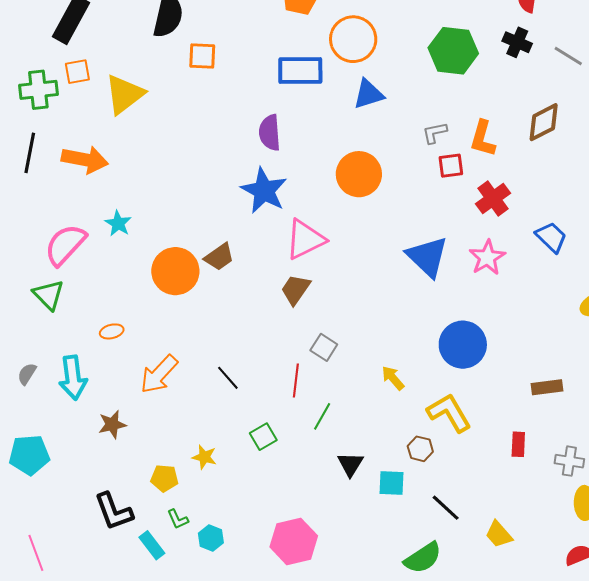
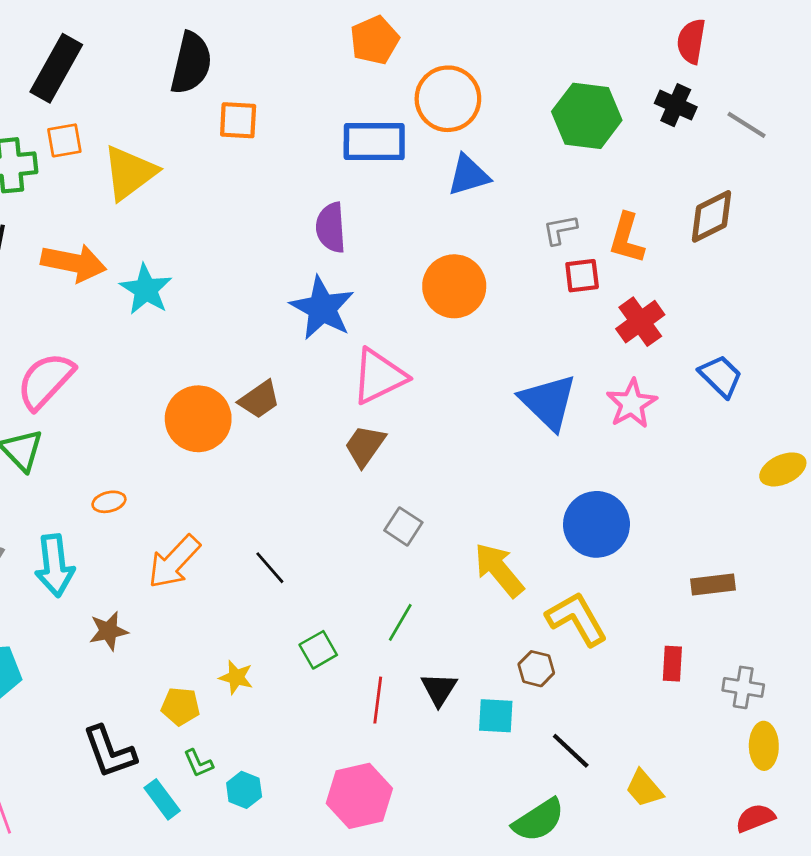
cyan star: (118, 223) -> (146, 289), moved, size x1.4
yellow arrow: (393, 378) -> (499, 570), size x1.6
red line: (296, 380) -> (378, 700), moved

